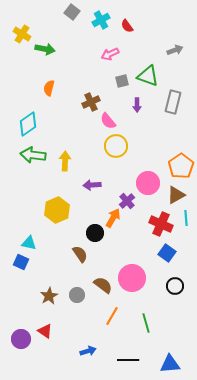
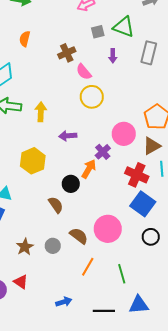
blue square: (167, 253) -> (143, 204), size x1.4
blue triangle: (170, 364) -> (139, 305), moved

